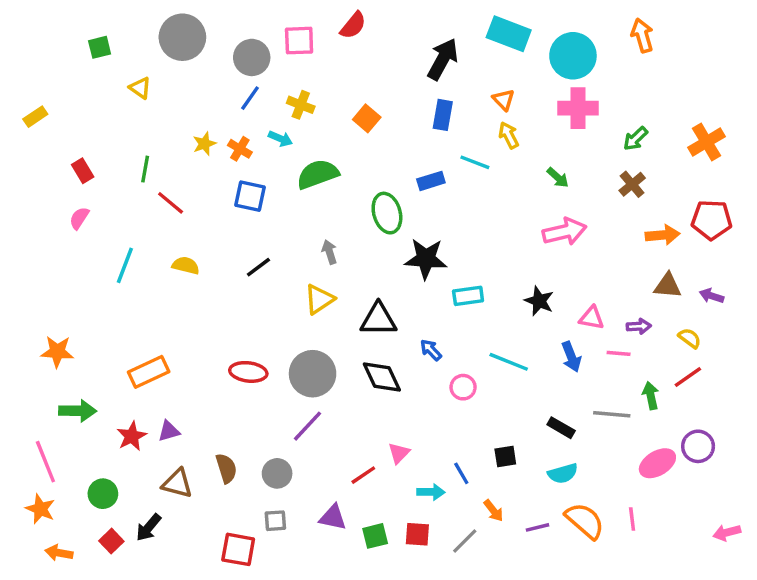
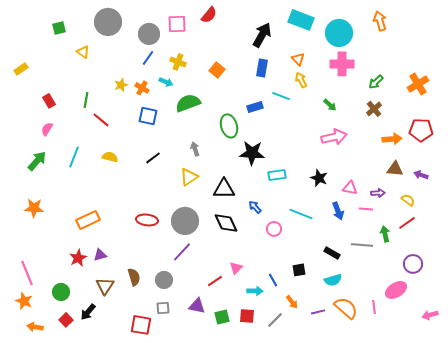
green arrow: (78, 411) -> (37, 161), moved, turned -50
pink ellipse: (657, 463) -> (396, 290), moved
brown triangle: (177, 484) -> (105, 286), turned 48

